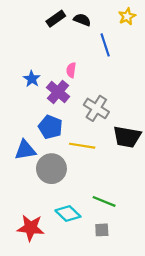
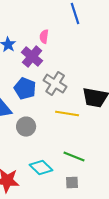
gray cross: (96, 108) -> (55, 84), moved
yellow line: (82, 146) -> (67, 114), moved
gray circle: (51, 169) -> (26, 127), size x0.7

